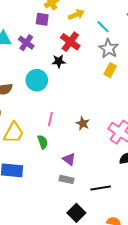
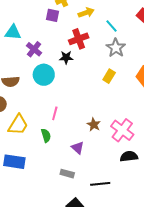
red cross: (70, 42) -> (79, 39), turned 30
purple cross: (26, 43) -> (34, 49), moved
yellow rectangle: (110, 70) -> (109, 76), moved
brown star: (83, 123) -> (94, 125), moved
purple triangle: (69, 159) -> (78, 148), moved

